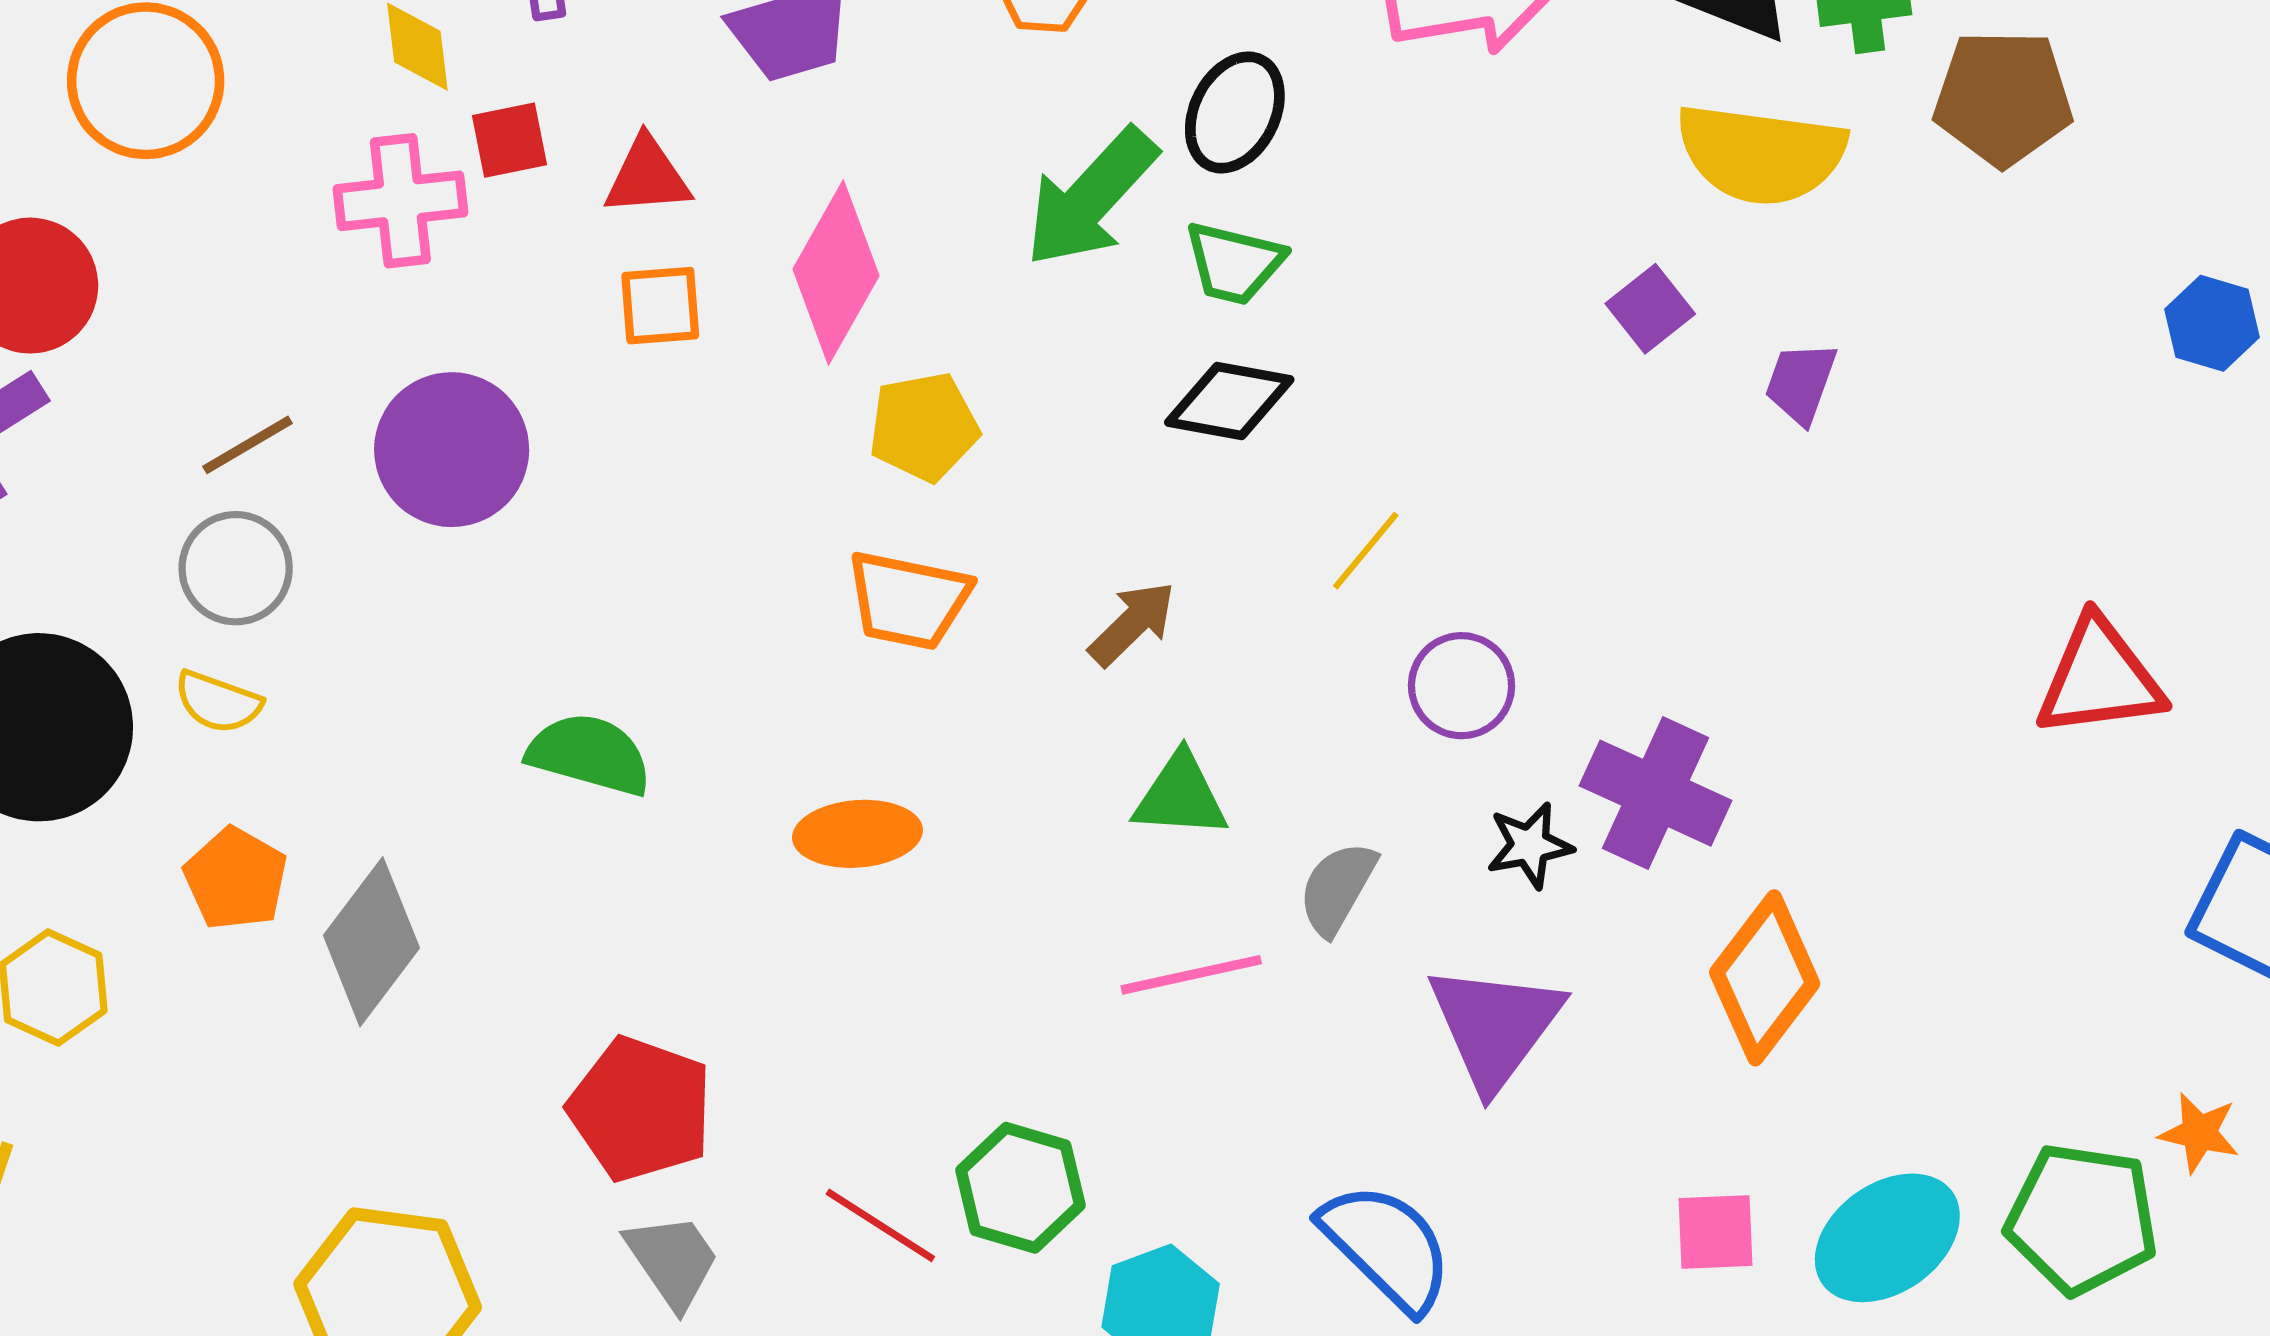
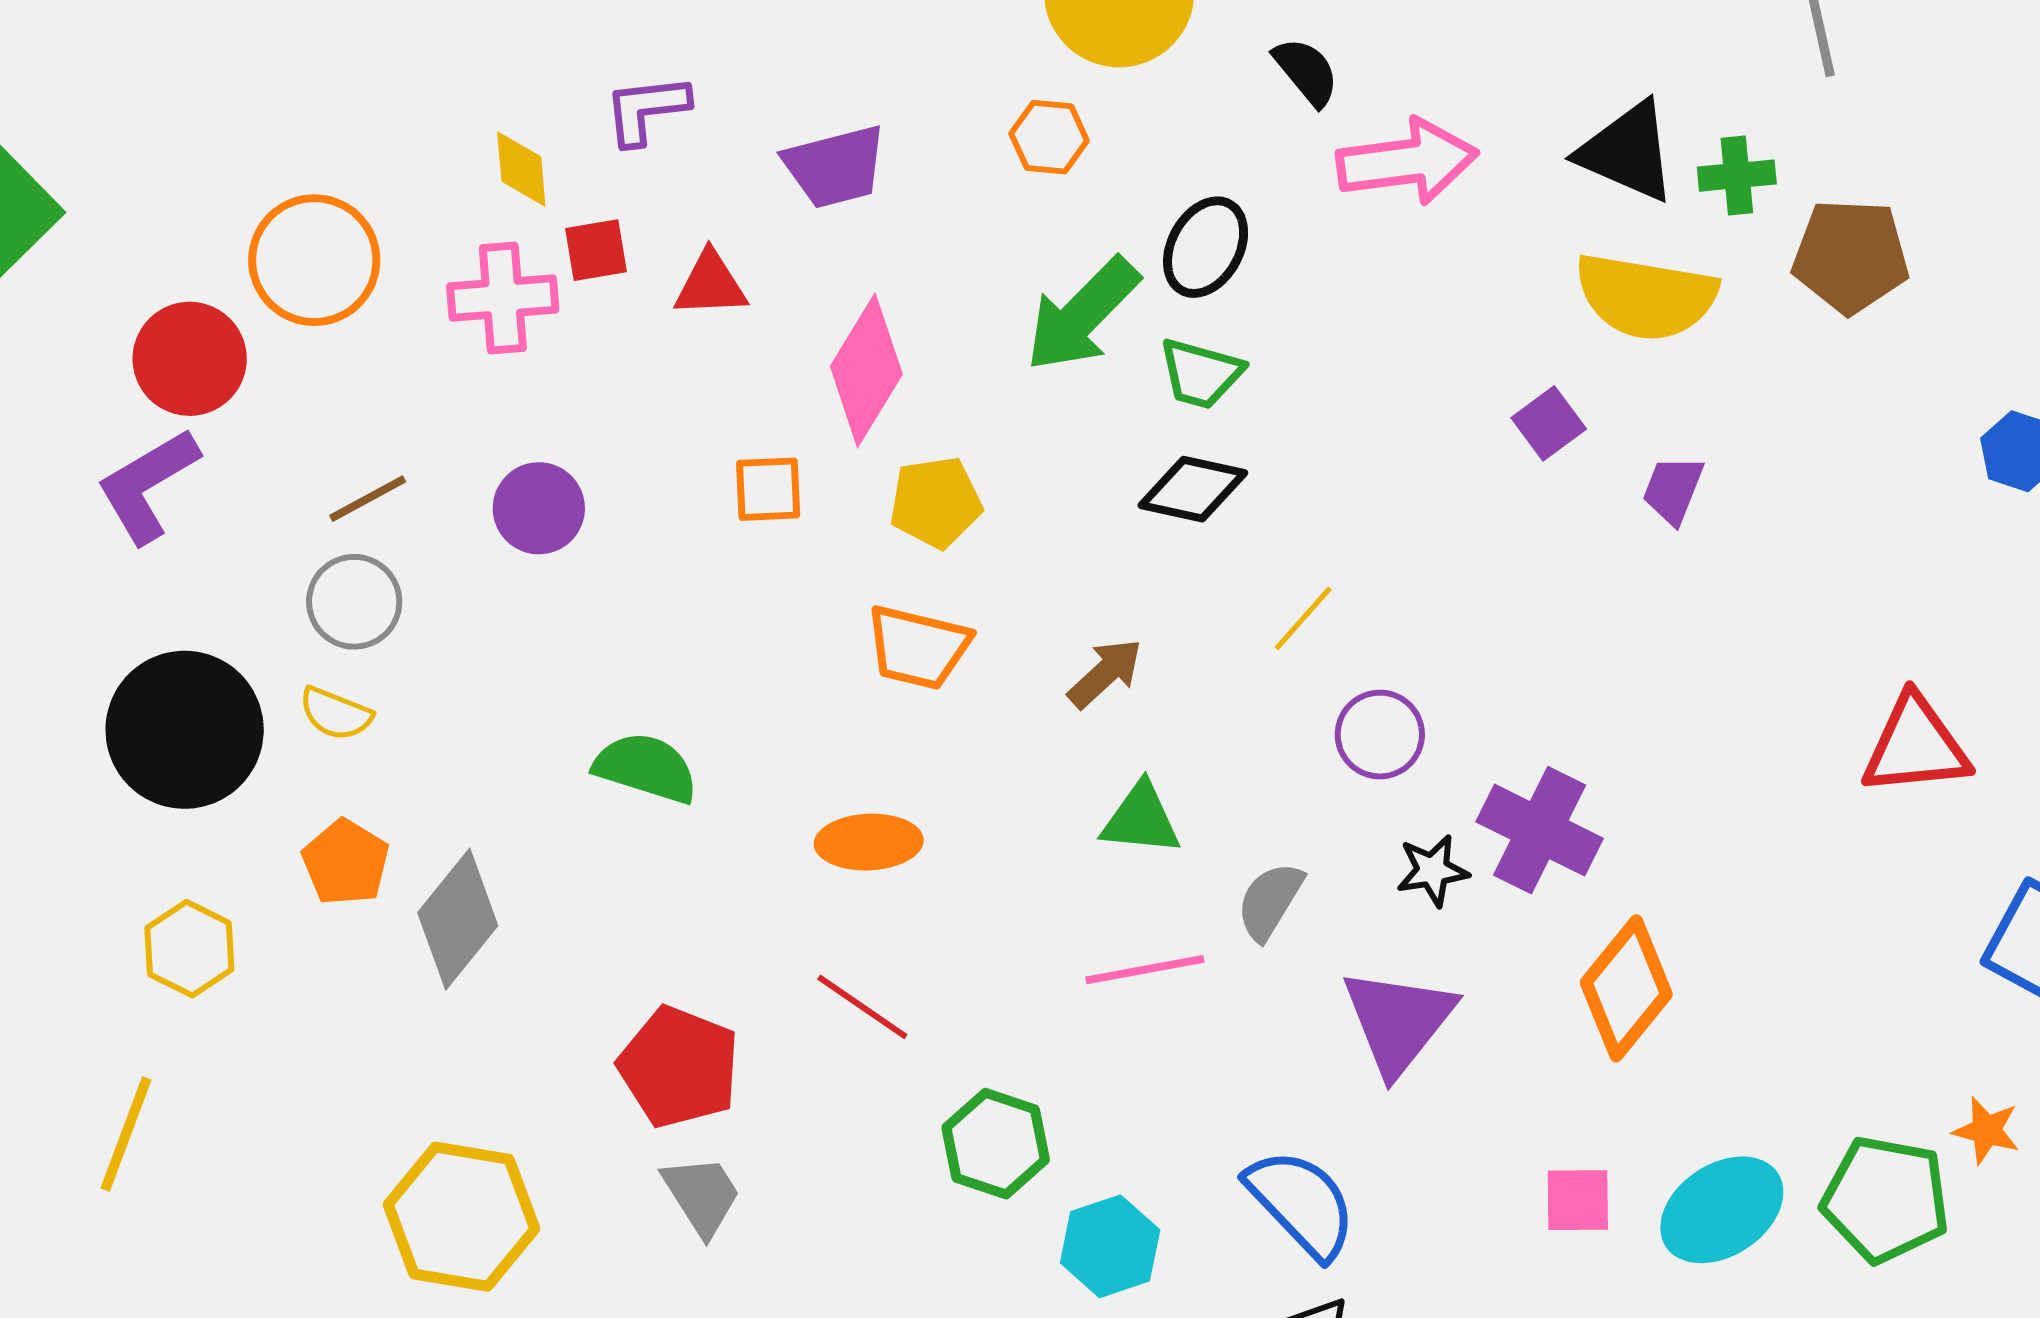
orange circle: (146, 81) -> (314, 260), moved
orange square: (660, 306) -> (768, 489), moved
purple circle: (452, 450) -> (539, 508), size x0.7
red line: (880, 1225) -> (862, 1007), moved

